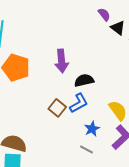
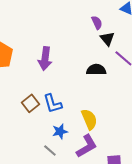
black semicircle: (84, 80) -> (96, 70), moved
blue L-shape: (79, 103) -> (53, 104), turned 90

